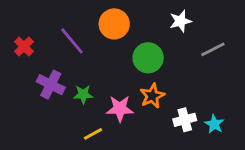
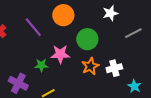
purple cross: (51, 85) -> (18, 83), moved
pink star: (120, 109) -> (60, 54), moved
white cross: (185, 120) -> (114, 68), moved

